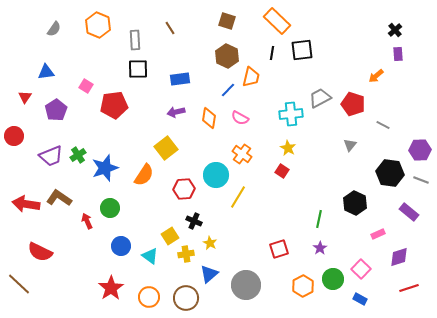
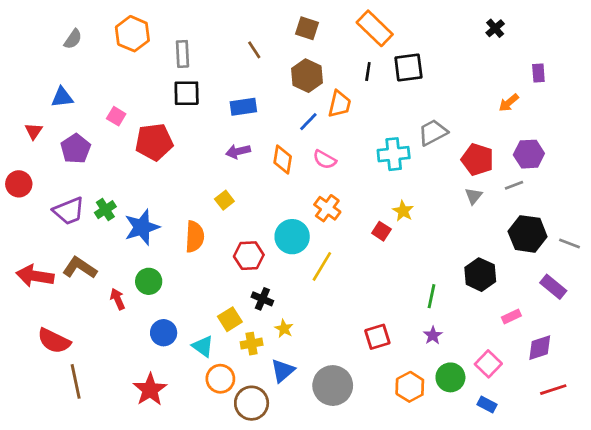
brown line: (170, 28) -> (254, 50), moved
black cross: (395, 30) -> (495, 28), moved
red pentagon: (353, 104) -> (478, 160), moved
gray line: (383, 125) -> (514, 185), moved, turned -48
yellow square: (166, 148) -> (224, 200), size x0.6
yellow star: (288, 148) -> (403, 211), moved
purple hexagon: (420, 150) -> (529, 154), moved
orange semicircle: (144, 175) -> (195, 237), turned -30
brown line: (19, 284) -> (76, 381), moved, turned 35
orange circle: (149, 297) -> (220, 379), moved

